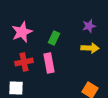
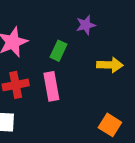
purple star: (89, 26) -> (86, 25), moved

